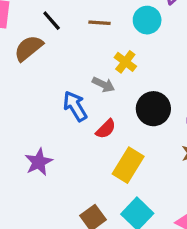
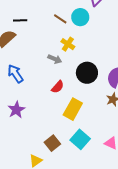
black line: (52, 21) -> (20, 20), turned -48
brown line: (100, 23) -> (60, 19), moved, turned 32
blue arrow: (75, 106) -> (15, 74), moved

